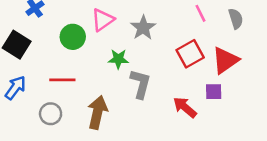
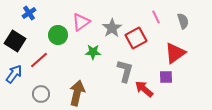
red square: (190, 54) -> (136, 38), moved
red line: (62, 80) -> (39, 60), moved, turned -42
gray L-shape: (141, 84) -> (125, 71), moved

